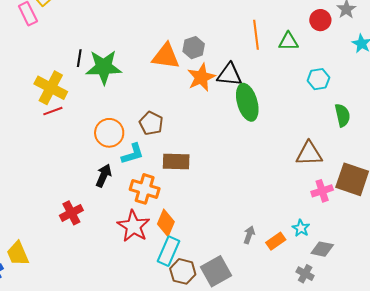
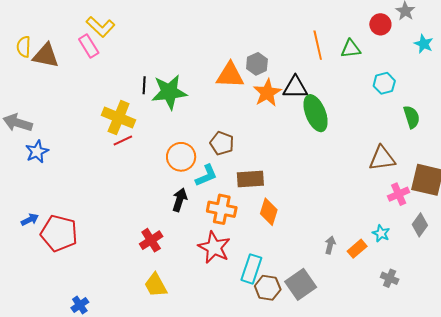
orange diamond: (166, 223) -> (269, 212), moved
gray diamond: (322, 249) -> (420, 225), moved, turned -60
yellow trapezoid: (18, 254) -> (156, 285), moved

